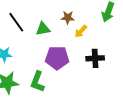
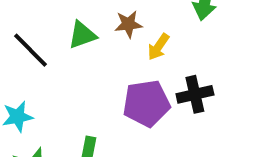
green triangle: (43, 29) -> (82, 35), moved
purple pentagon: (57, 58) -> (146, 103), moved

